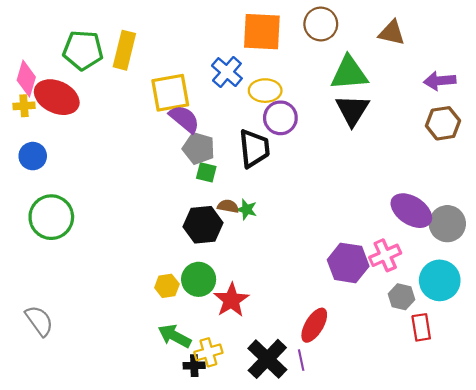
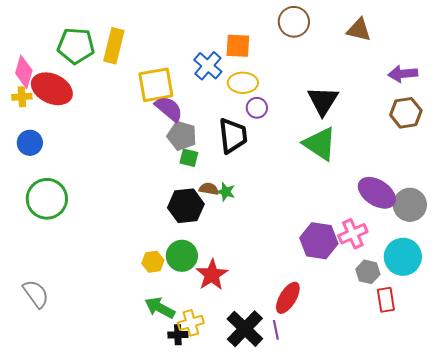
orange square: (262, 32) -> (238, 46), moved, size x0.7
green triangle: (349, 73) -> (320, 144), moved, turned 39
purple circle: (280, 118) -> (257, 108), size x0.7

